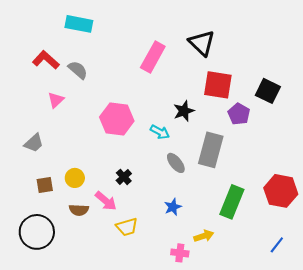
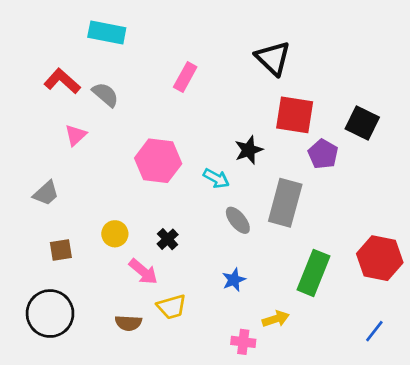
pink rectangle: (153, 57) -> (185, 77), moved, size x0.7
yellow circle: (75, 178) -> (115, 234), moved
brown semicircle: (79, 210) -> (128, 323), moved

